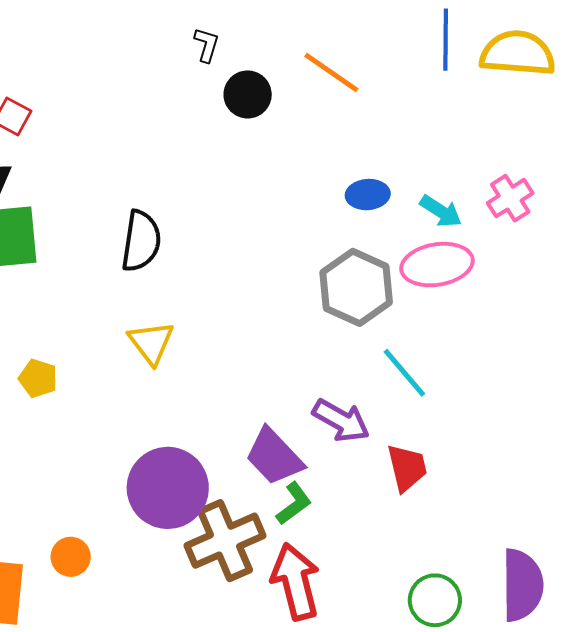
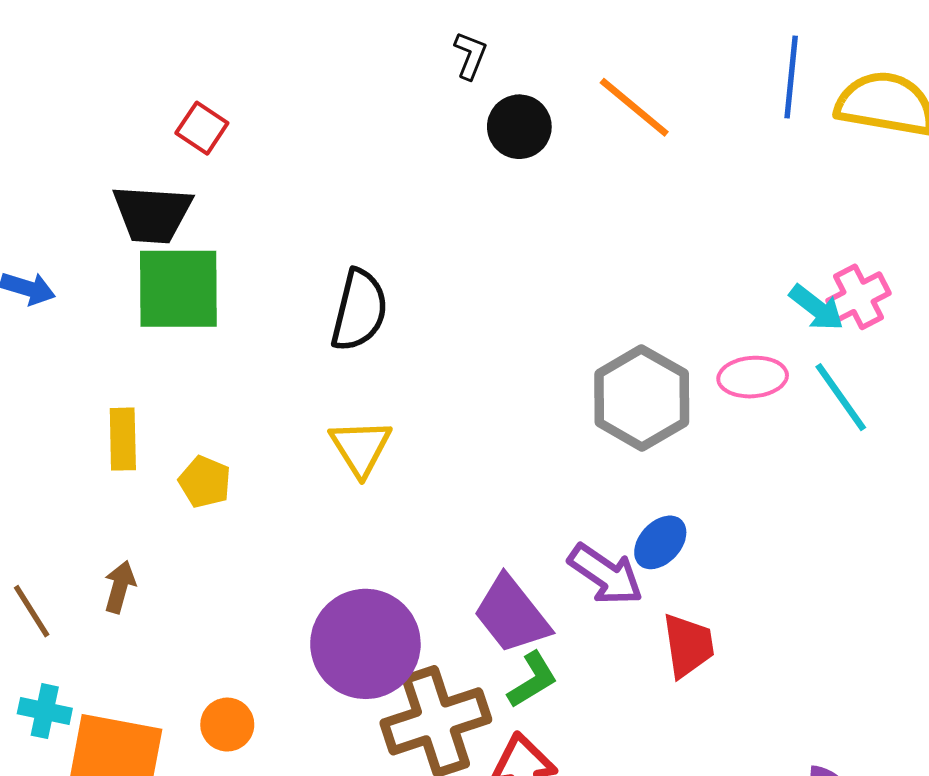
blue ellipse: (368, 195) -> (660, 542), moved, turned -48
cyan arrow: (441, 211) -> (817, 308), moved
pink ellipse: (437, 265) -> (753, 377), size x0.7
cyan line: (404, 373) -> (841, 397), moved

